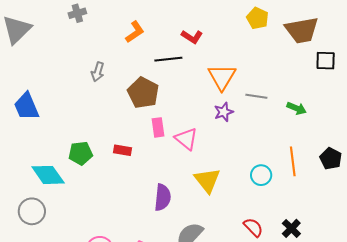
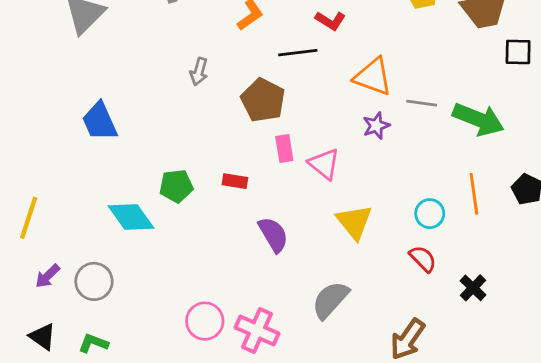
orange triangle: (222, 77) -> (373, 77), turned -40
green arrow: (297, 108) -> (478, 119), size x1.8
purple semicircle: (163, 197) -> (273, 234), moved, turned -36
gray circle: (32, 211) -> (94, 281), moved
red semicircle: (253, 227) -> (423, 259), moved

